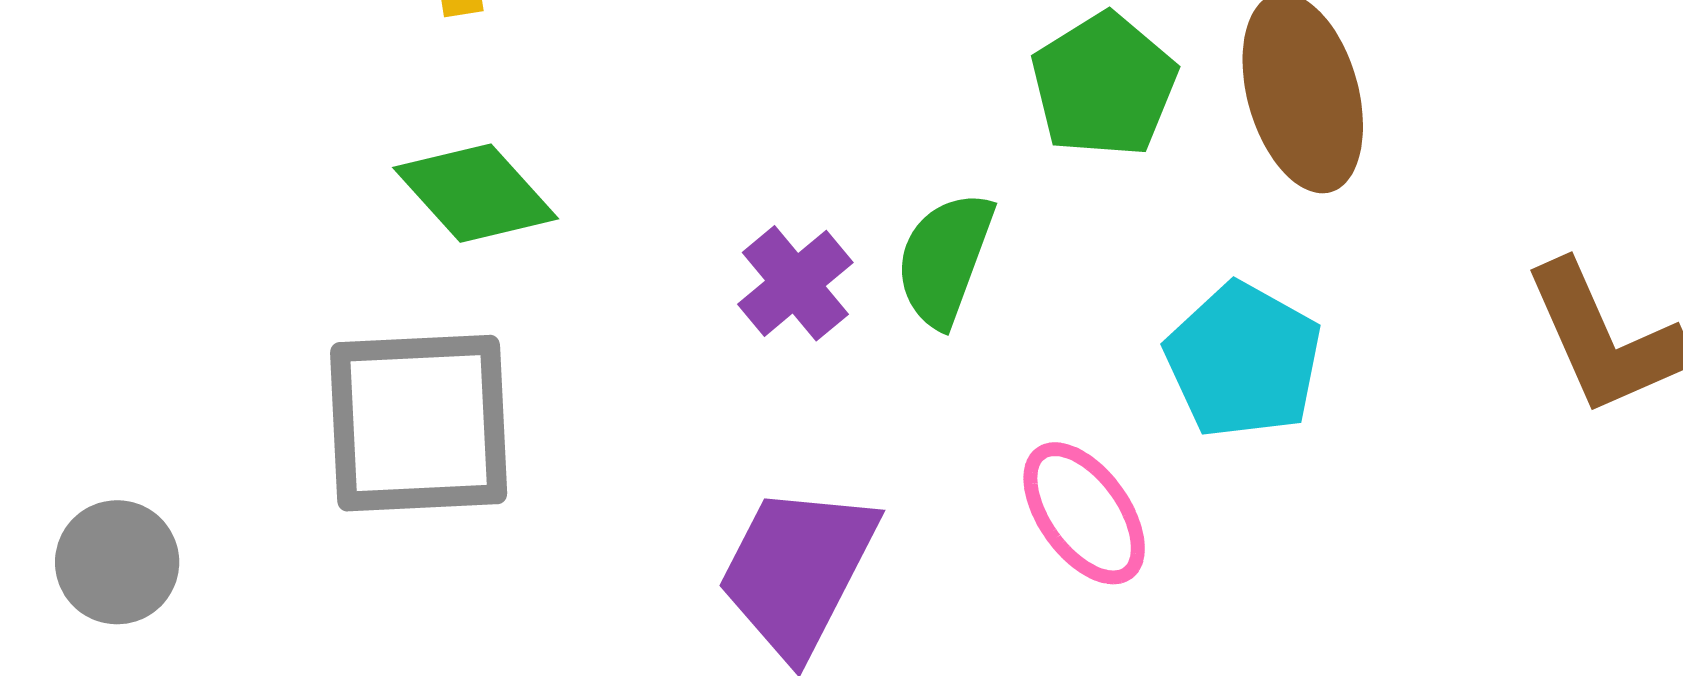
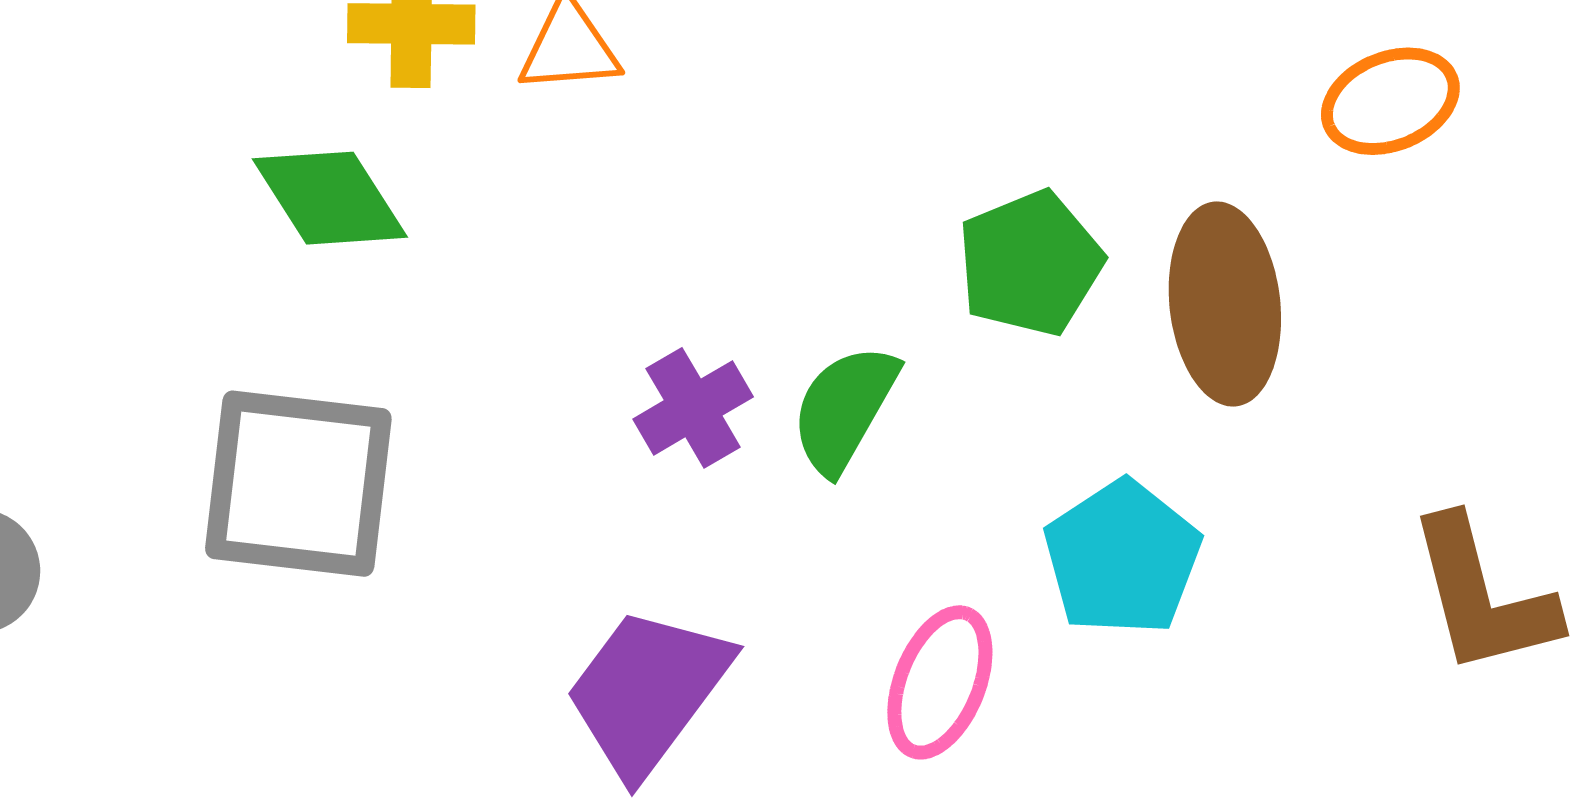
green diamond: (476, 193) -> (330, 198), moved
pink ellipse: (1084, 513) -> (940, 682), turned 48

